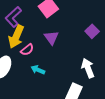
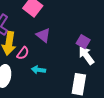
purple square: (92, 31) -> (83, 42), moved

